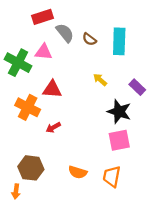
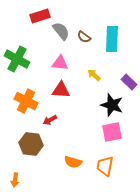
pink triangle: (44, 52) -> (60, 63), moved
red triangle: (52, 89) -> (61, 90), moved
brown hexagon: (31, 168) -> (31, 144), moved

